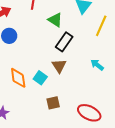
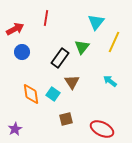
green triangle: (55, 20) -> (82, 47), moved, turned 35
black rectangle: (64, 42) -> (60, 58), moved

